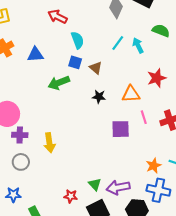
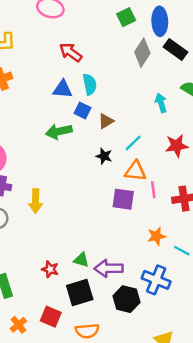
cyan line: (118, 43) -> (133, 143), moved
blue triangle: (35, 54) -> (63, 89), moved
brown triangle: (96, 68) -> (106, 121), turned 40
orange triangle: (131, 94) -> (135, 171), moved
orange star: (154, 166) -> (156, 236), moved
green triangle: (95, 184) -> (81, 260), turned -40

